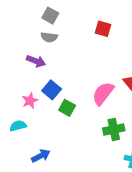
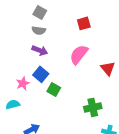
red square: (103, 29) -> (84, 23), turned -32
purple arrow: (36, 61) -> (40, 50), moved
pink semicircle: (103, 93) -> (79, 54), moved

